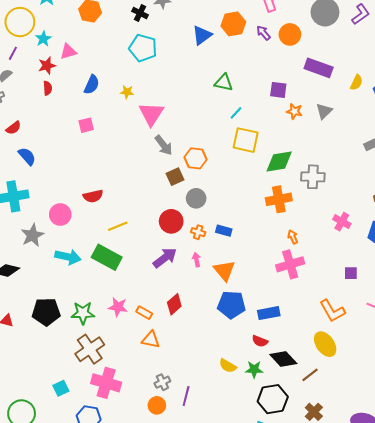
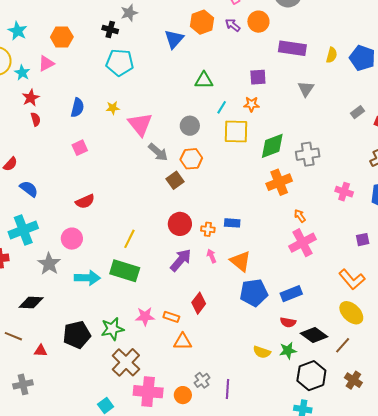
pink triangle: (68, 52) -> (46, 63), moved
orange star: (294, 111) -> (252, 104), moved
red semicircle: (93, 196) -> (85, 201), moved
gray circle: (196, 198) -> (190, 126), moved
yellow line: (118, 226) -> (129, 239), turned -30
orange circle: (157, 405) -> (183, 395), moved

